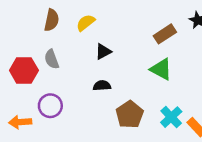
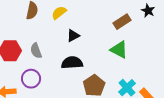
gray semicircle: (52, 59) -> (36, 51), moved
black semicircle: (102, 86) -> (72, 63), size x1.5

